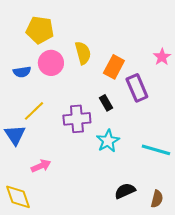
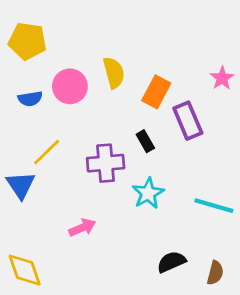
yellow pentagon: (40, 30) -> (27, 41), moved
pink arrow: (41, 166) -> (82, 228), moved

